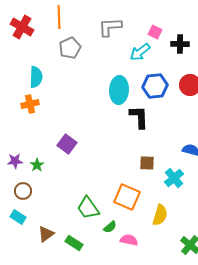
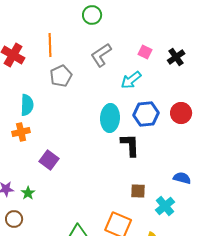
gray L-shape: (110, 27) -> (101, 55), turned -30
pink square: (155, 32) -> (145, 52), moved
black cross: (180, 44) -> (176, 57), moved, turned -36
purple square: (67, 144) -> (49, 160), moved

